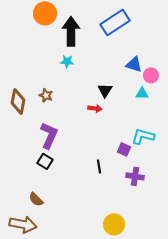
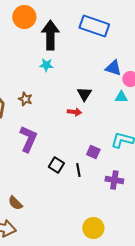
blue rectangle: (115, 22) -> (94, 26), turned 52
purple square: (124, 149) -> (93, 152), moved
black square: (45, 161) -> (56, 165), moved

